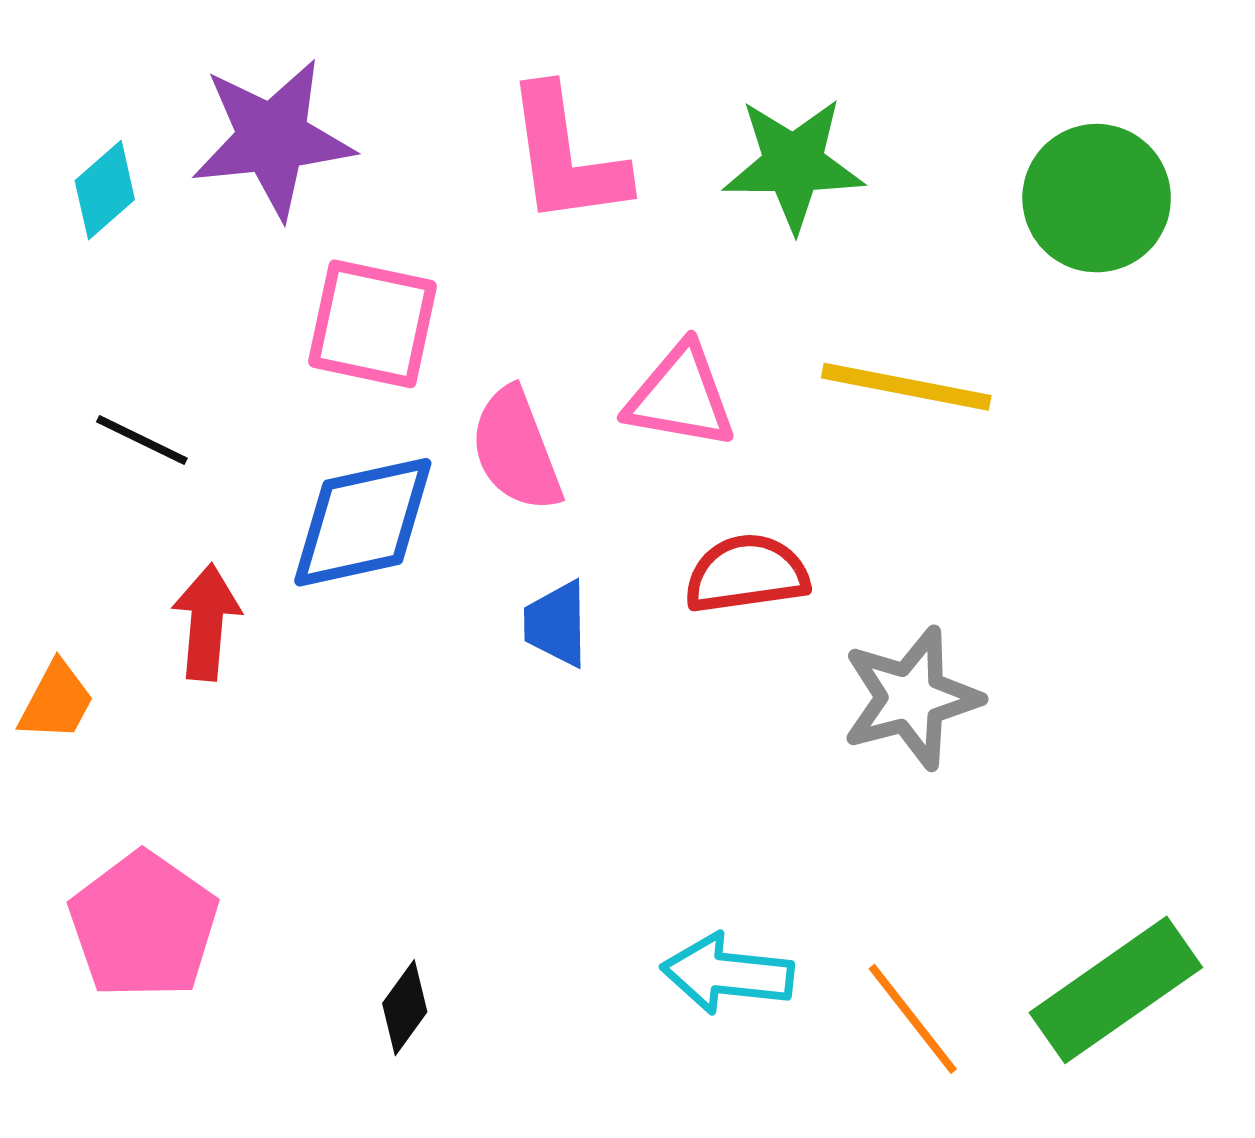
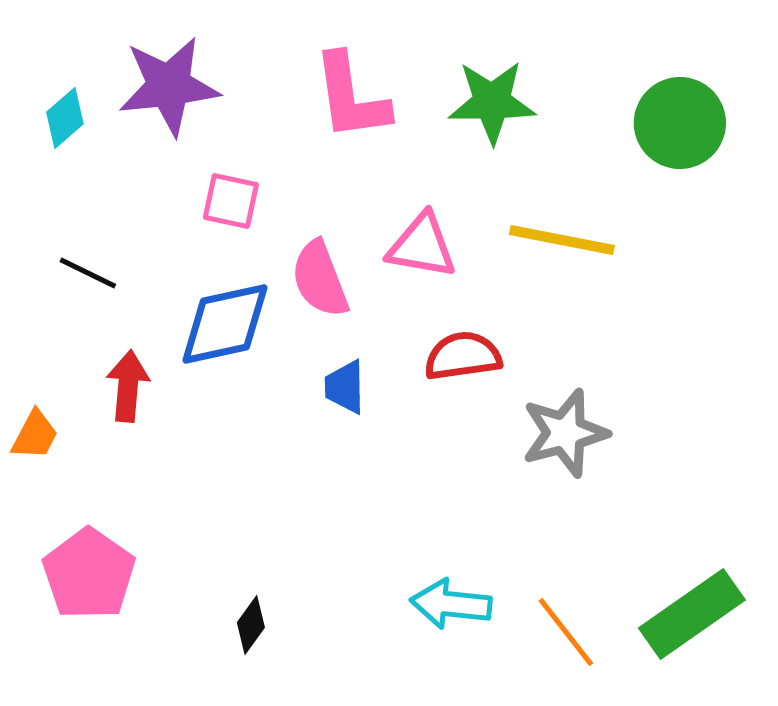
pink square: (373, 324) -> (231, 201), size x0.7

